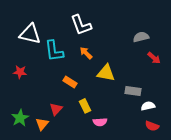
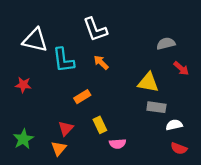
yellow triangle: (106, 73) -> (148, 82), moved
orange rectangle: (70, 82) -> (82, 97), turned -64
orange triangle: (42, 124) -> (59, 148), moved

